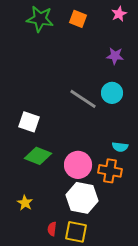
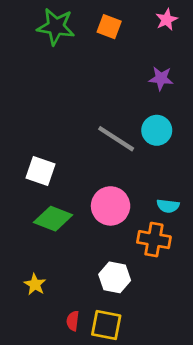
pink circle: (78, 165) -> (111, 206), moved
white hexagon: (82, 198) -> (115, 277), size x0.7

